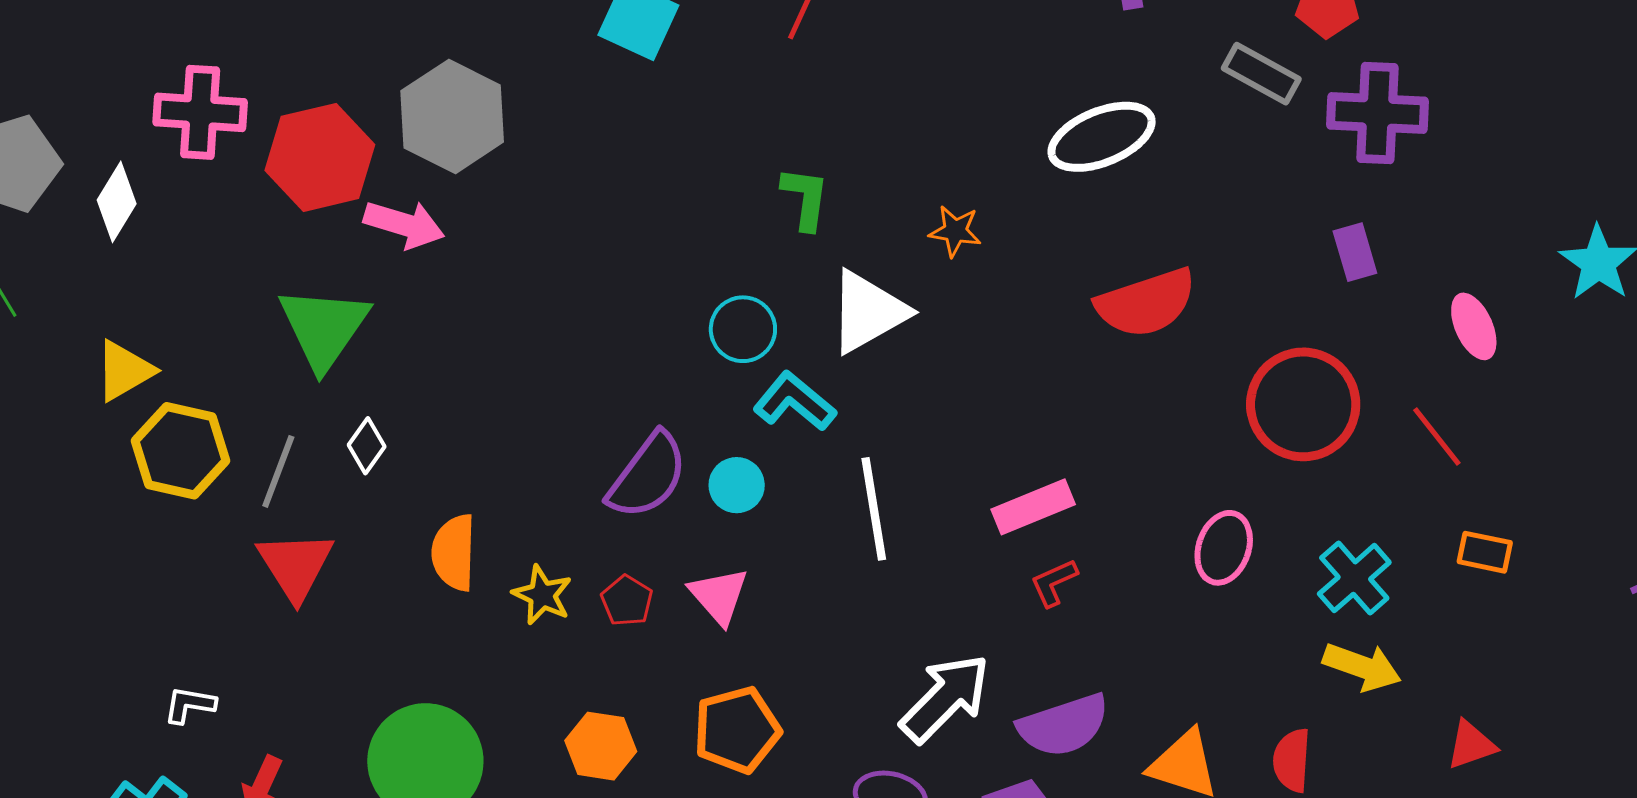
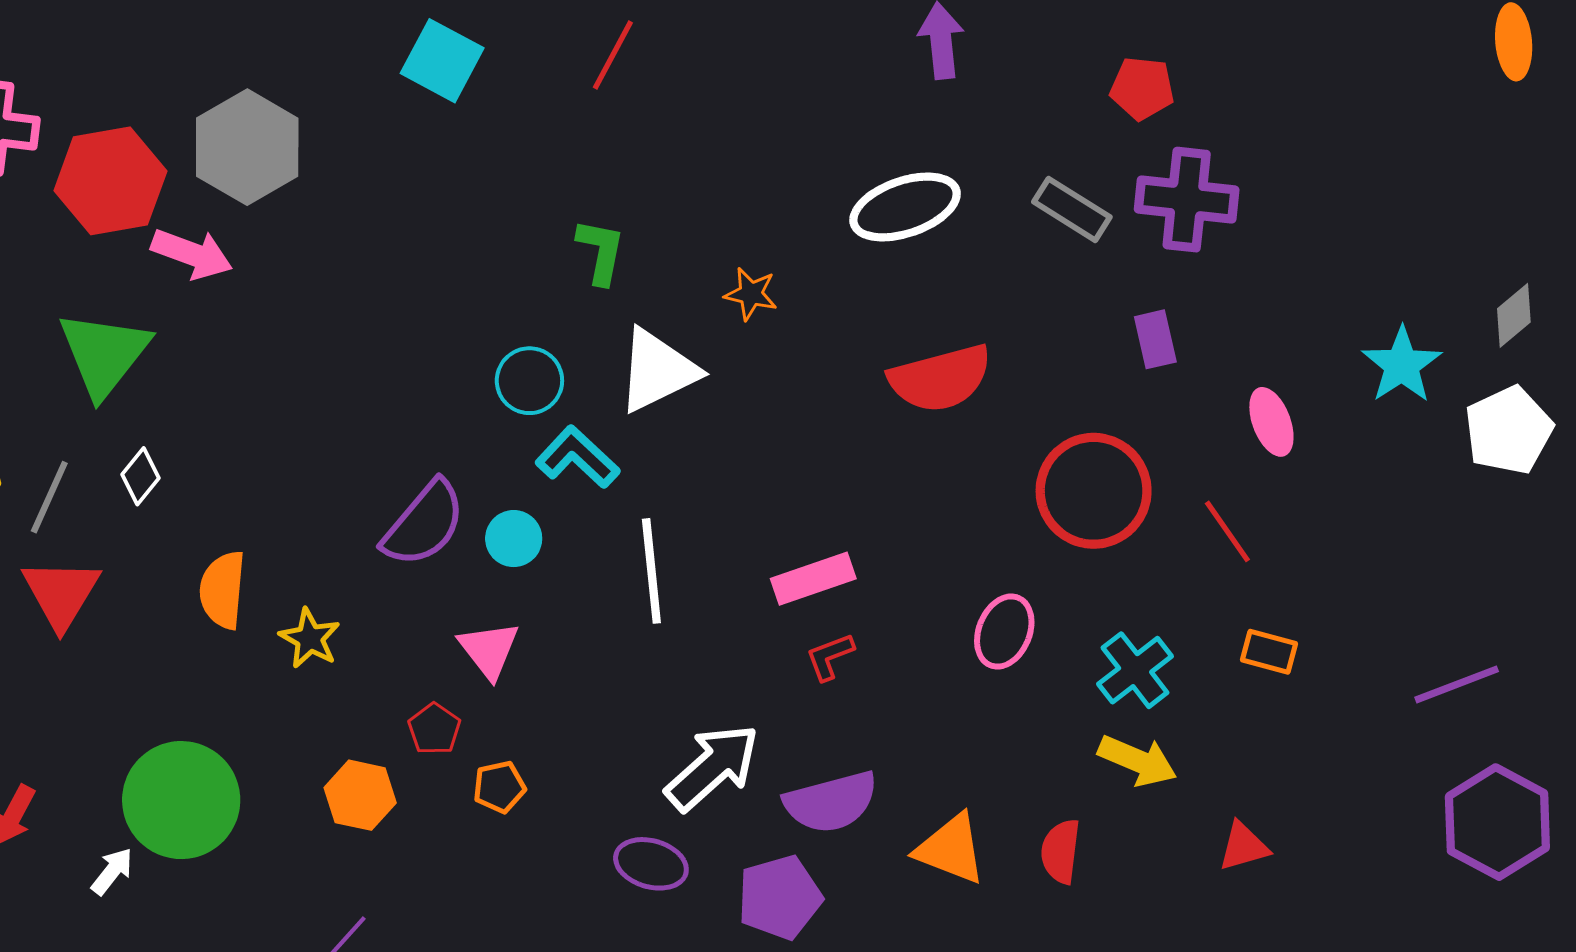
gray rectangle: (1261, 74) -> (1072, 209), moved
red pentagon: (627, 601) -> (434, 729), moved
orange pentagon: (737, 730) -> (499, 787), size x0.6

